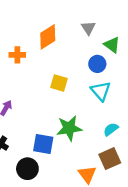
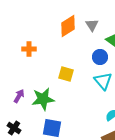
orange diamond: (48, 37) -> (68, 26), moved
green star: (69, 128) -> (43, 99), moved

